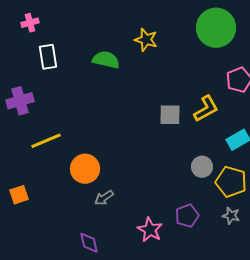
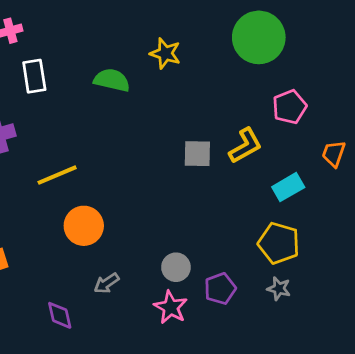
yellow line: (46, 141) -> (57, 175), moved
gray circle: (202, 167) -> (176, 267), moved
gray arrow: (104, 198) -> (106, 283), moved
purple diamond: (89, 243) -> (60, 315), moved

